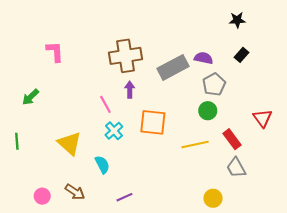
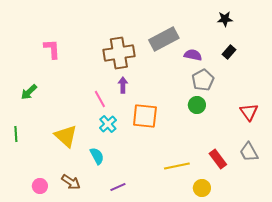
gray rectangle: (173, 67) -> (164, 39), moved
red rectangle: (232, 139) -> (218, 159), moved
yellow line: (195, 144) -> (177, 166), moved
gray trapezoid: (236, 168) -> (249, 152), moved

